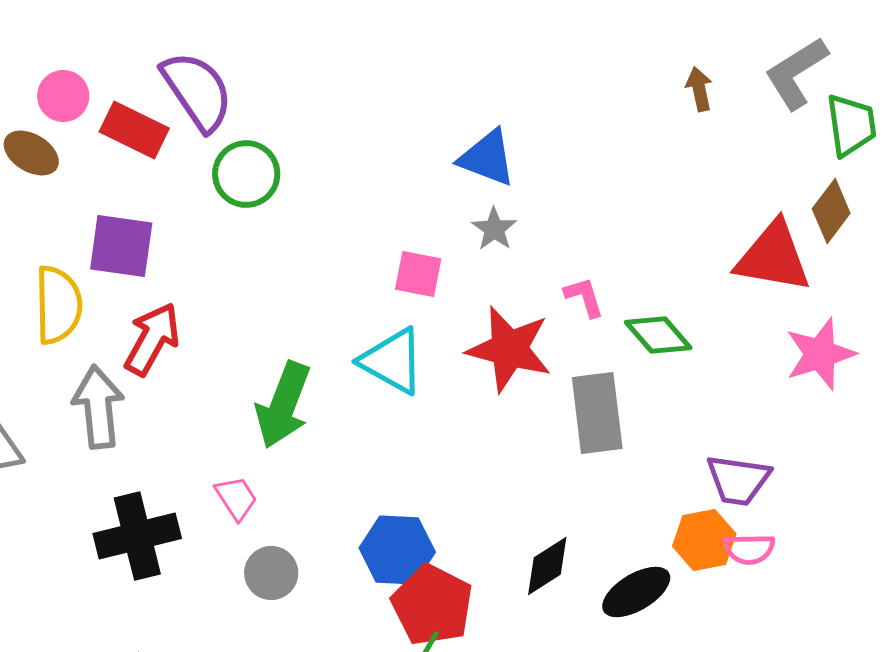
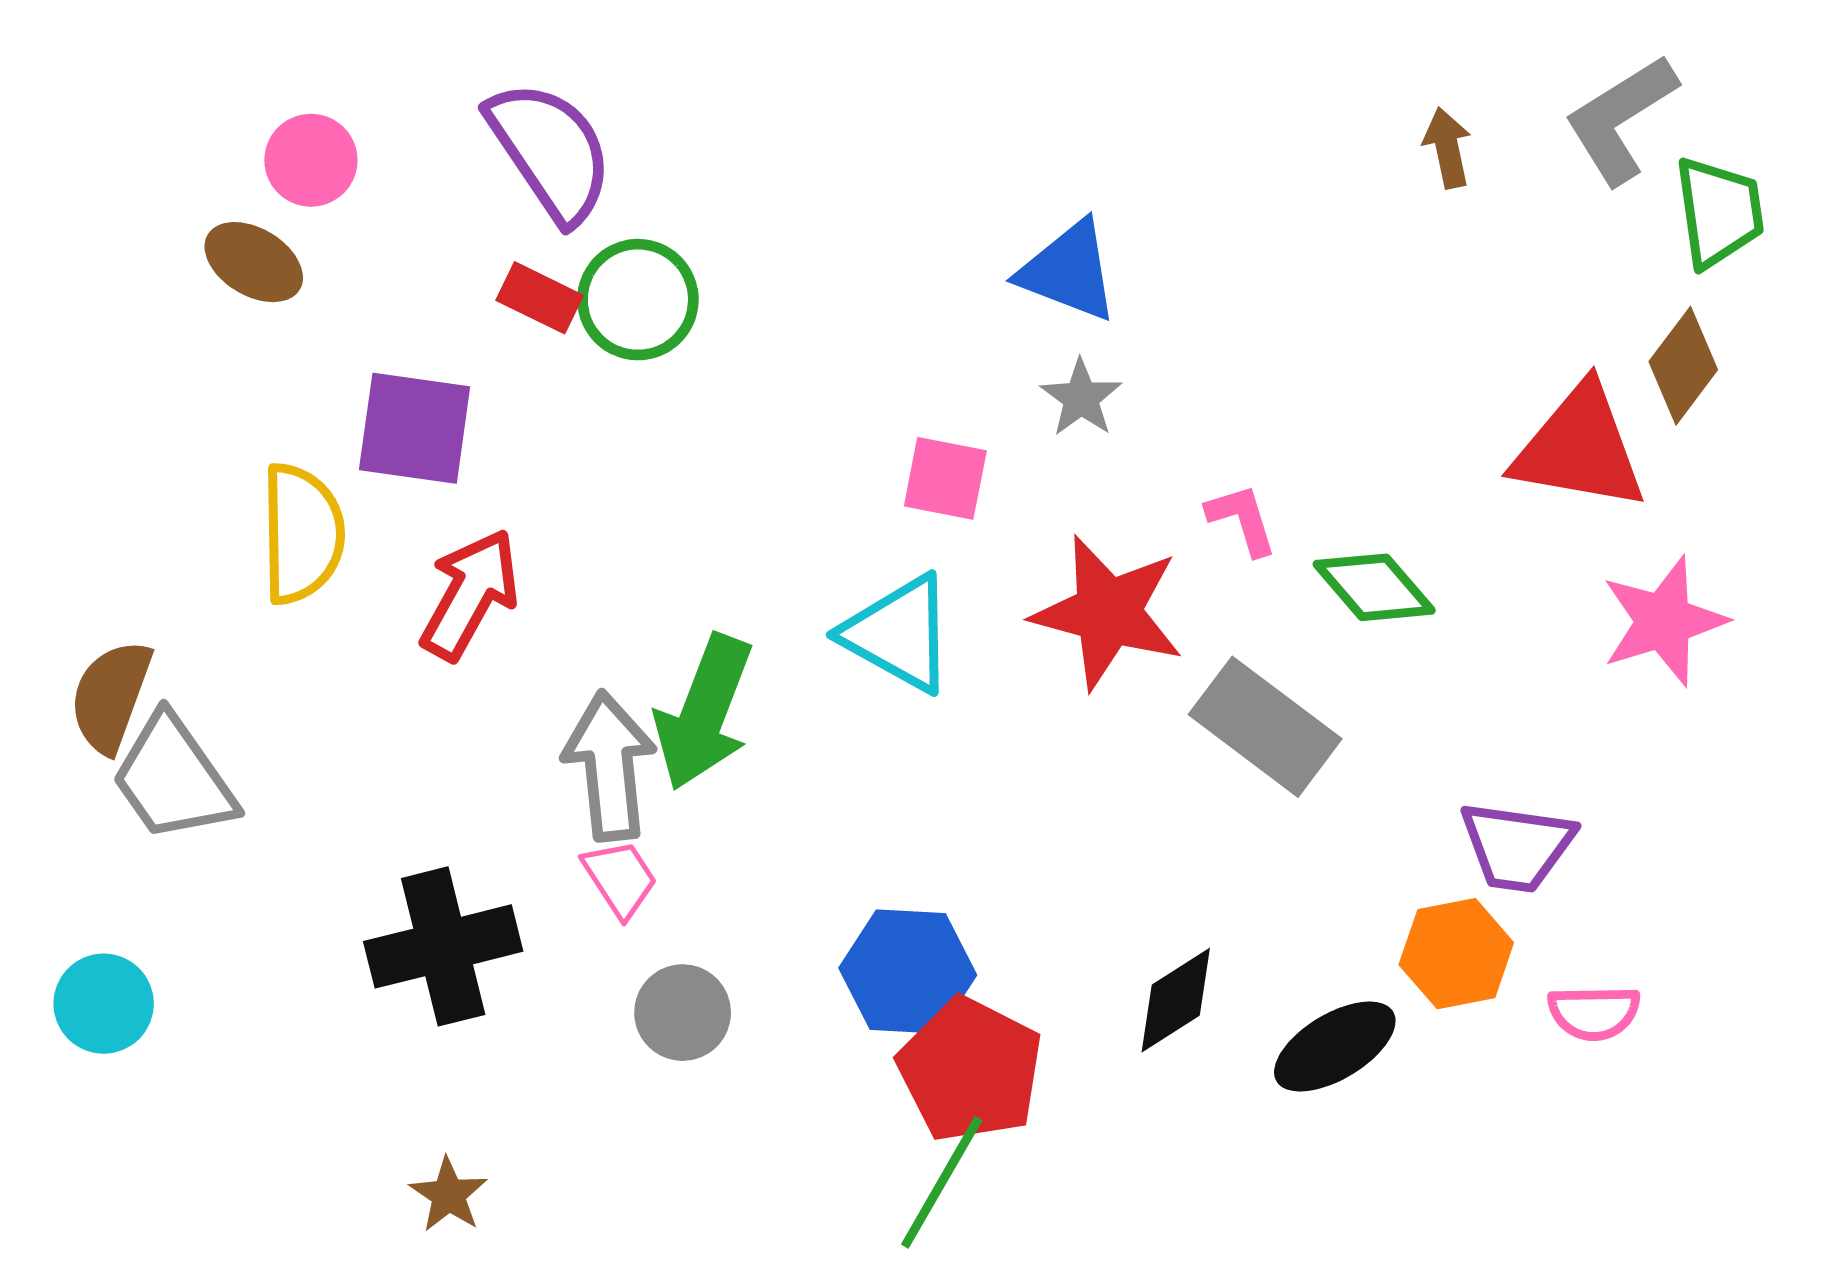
red rectangle: (134, 130) -> (540, 298), moved, size x0.7
gray arrow: (98, 407) -> (609, 766), moved
gray rectangle: (597, 413) -> (1265, 727), turned -46
pink semicircle: (749, 549) -> (1594, 1013), moved

